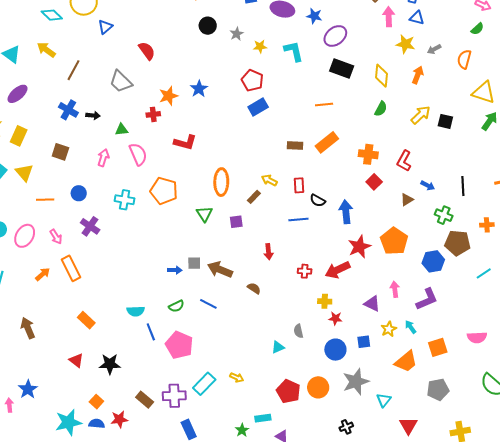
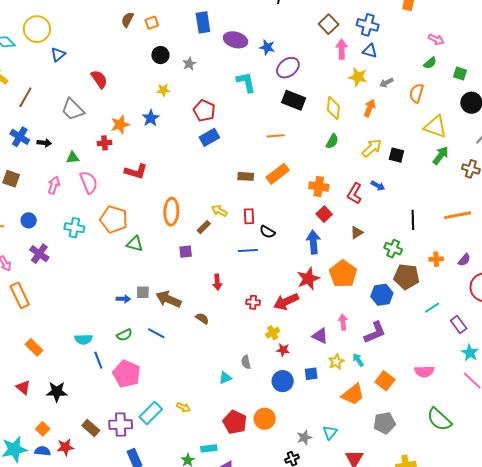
yellow star: (260, 47) -> (163, 90), moved
blue arrow: (428, 186) -> (378, 186), moved
blue arrow: (346, 212) -> (313, 242), moved
green triangle: (204, 214) -> (135, 244), moved, turned -42
yellow cross: (325, 301) -> (273, 333), turned -32
orange square: (438, 347) -> (385, 381), turned -36
gray star: (356, 382) -> (304, 438), moved, size x0.6

